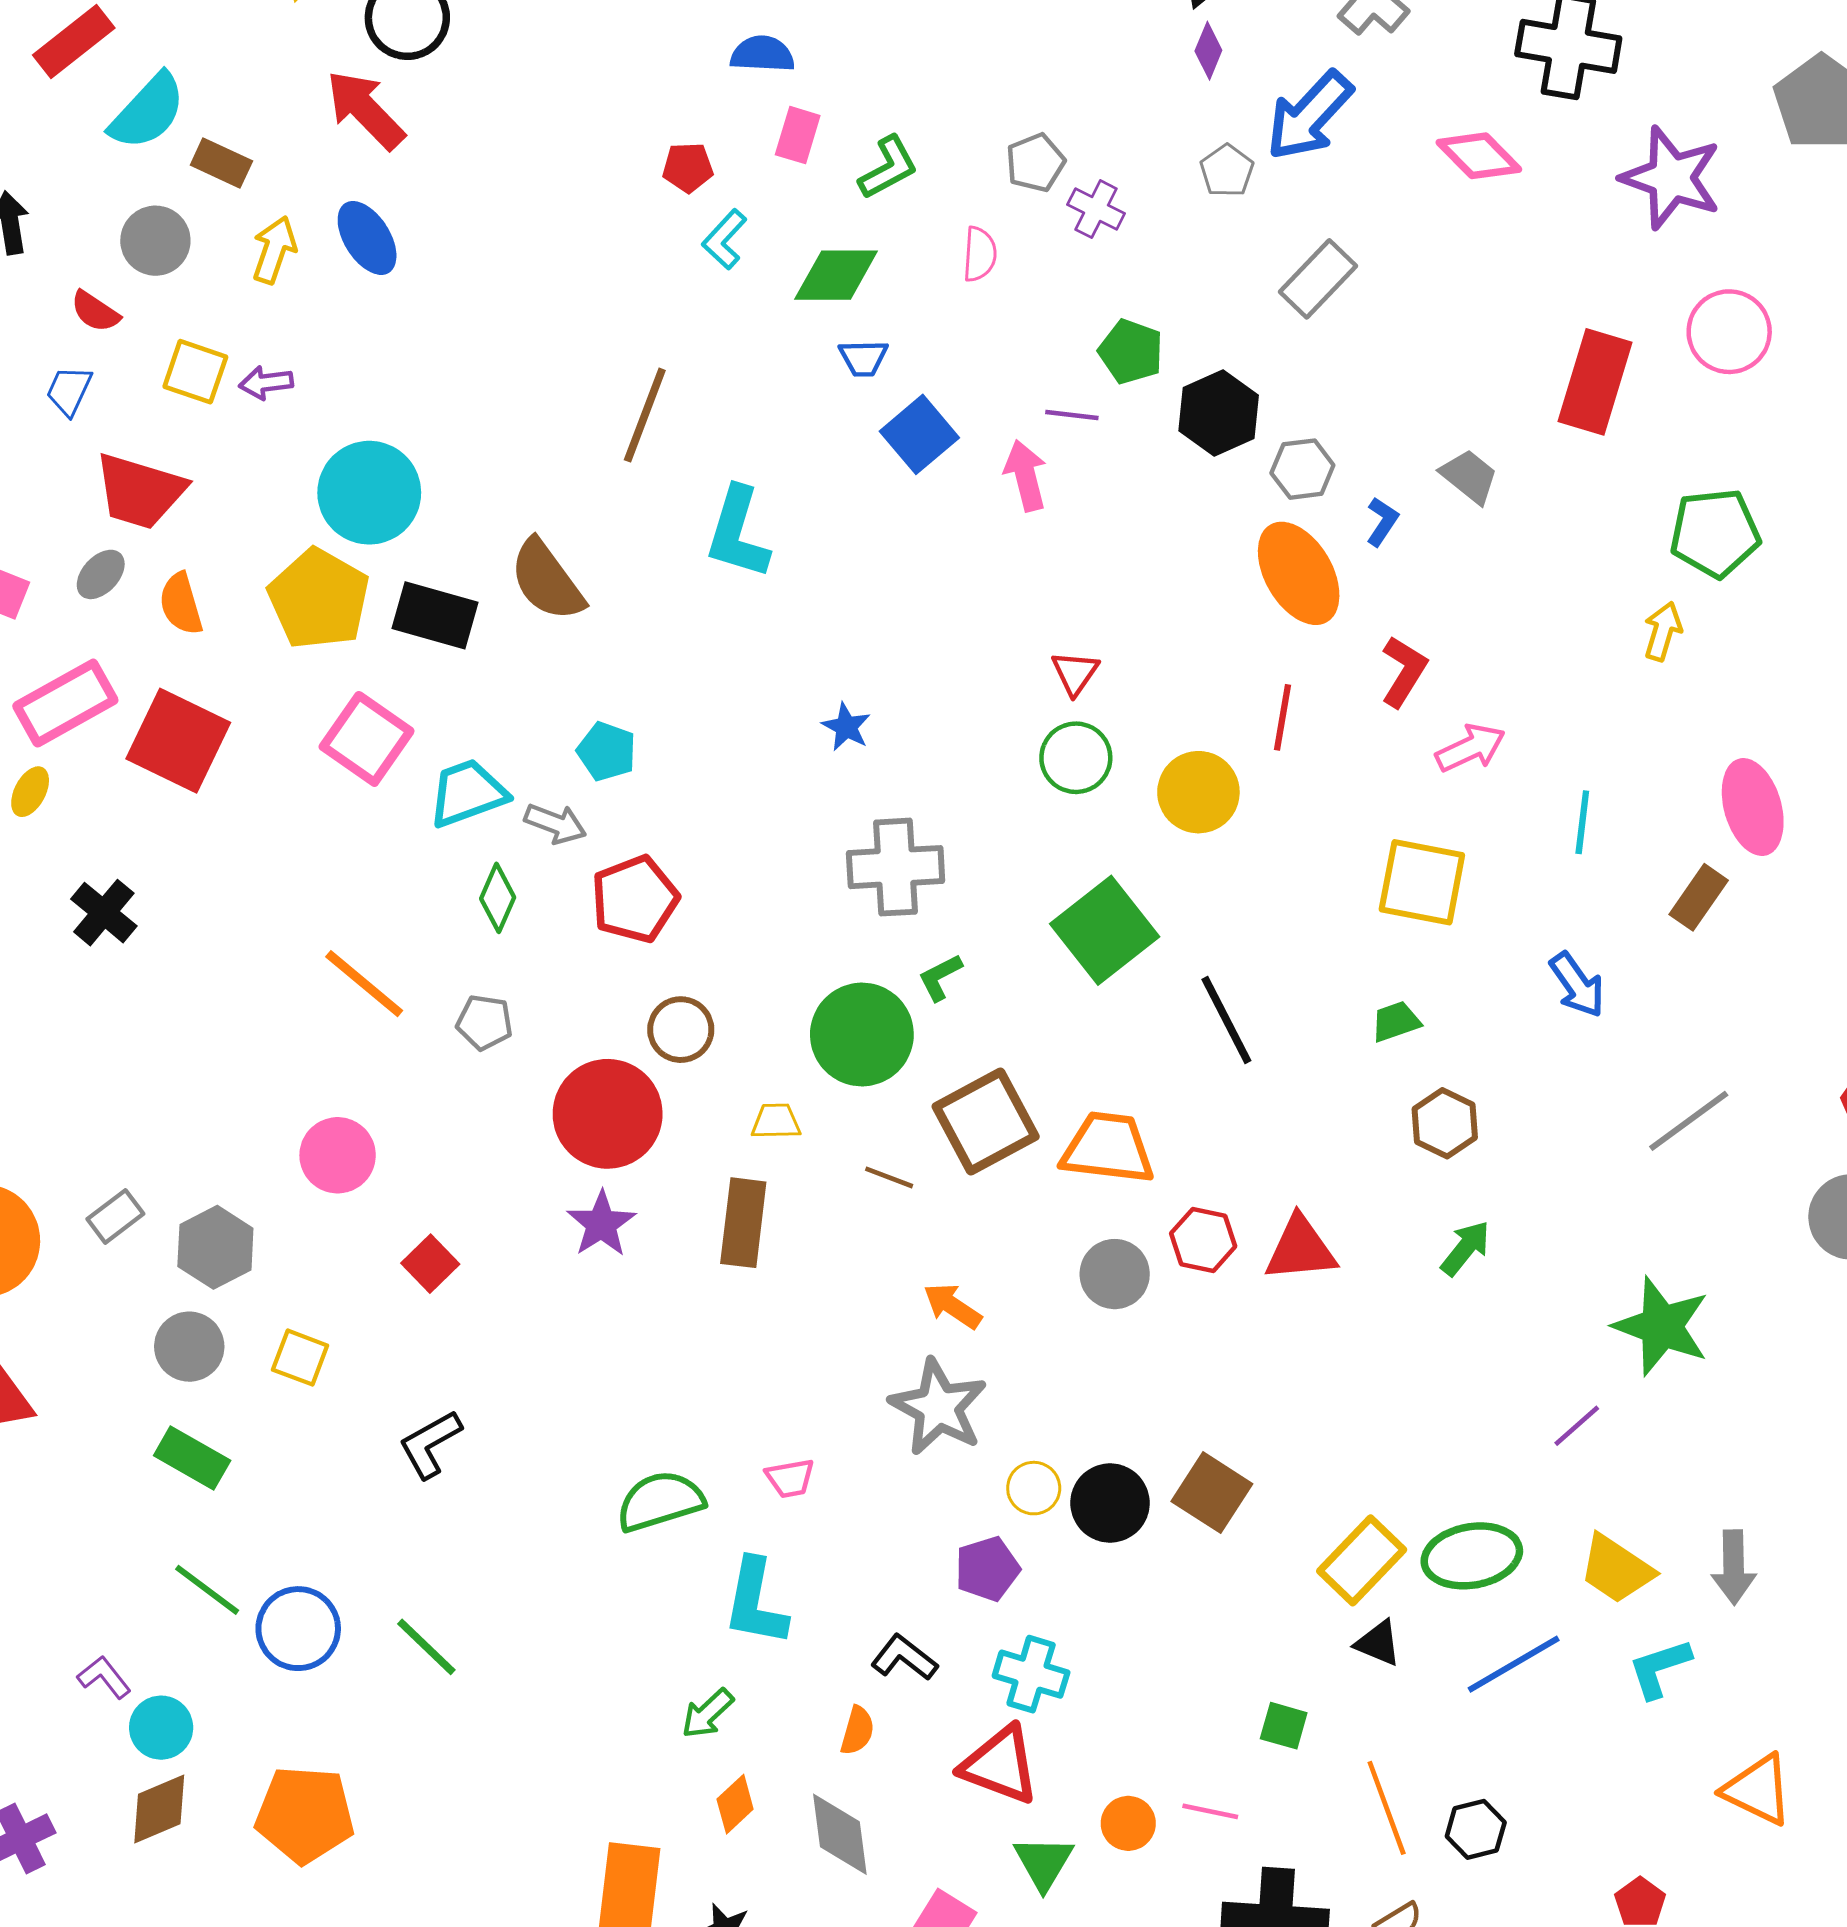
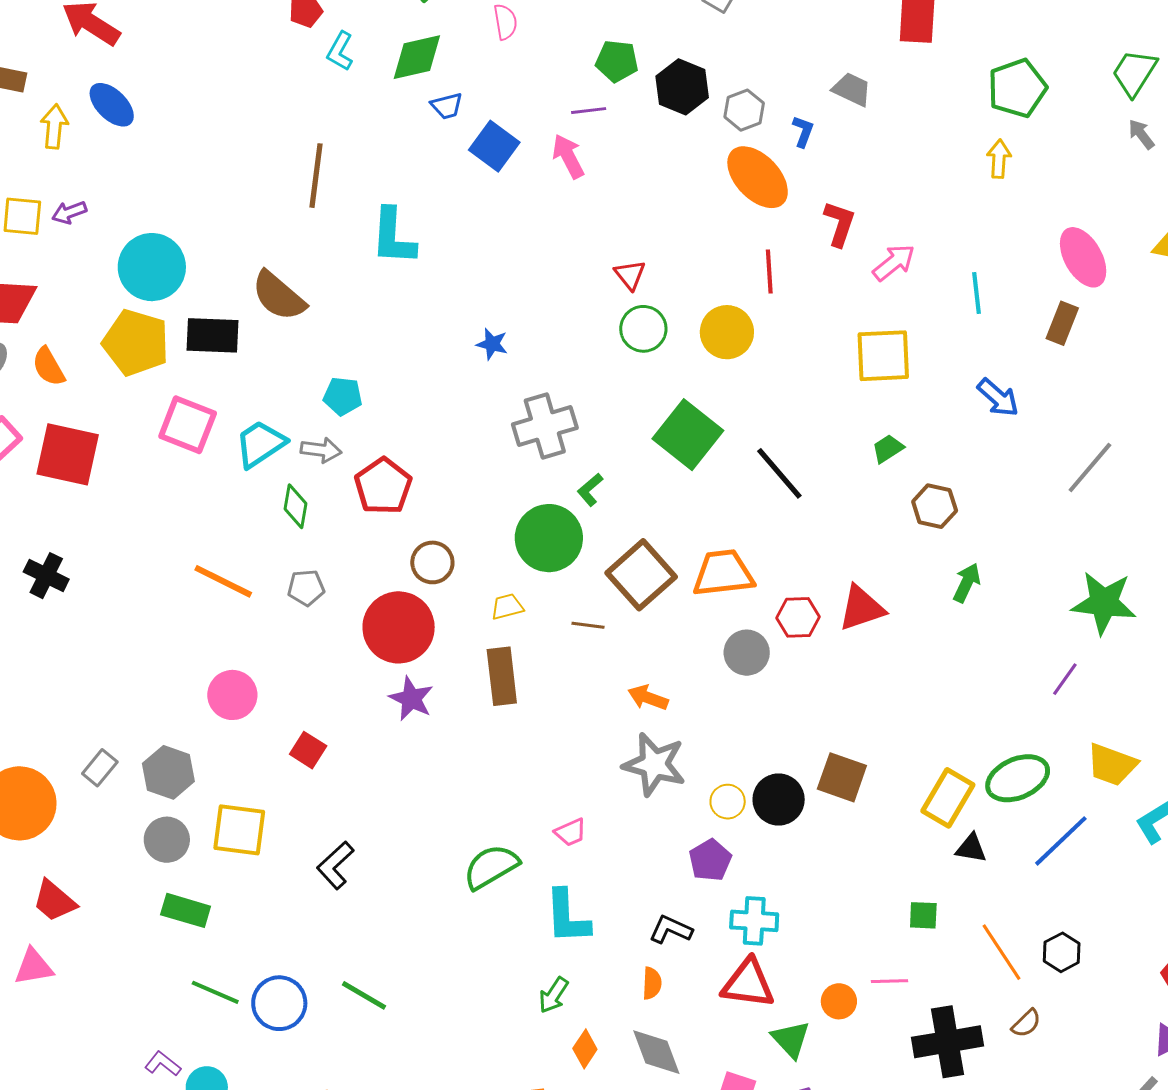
yellow square: (300, 1358) -> (239, 830), size x1.5

